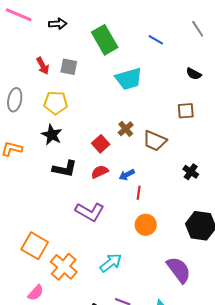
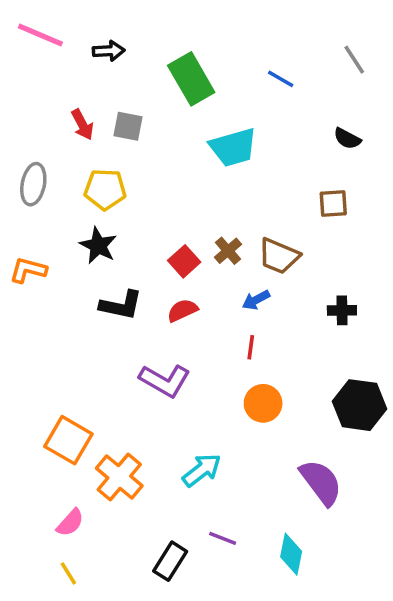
brown cross: (126, 129) -> (228, 251), moved
black cross: (191, 172) -> (342, 310), turned -35
blue arrow: (127, 175) -> (256, 300), moved

